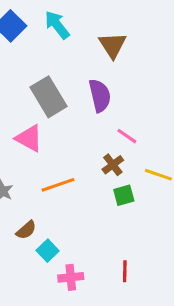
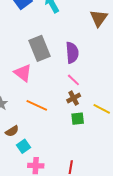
brown triangle: (113, 45) -> (99, 18), moved
pink line: (127, 136) -> (73, 80), moved
orange line: (58, 185) -> (37, 105), turned 35

